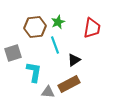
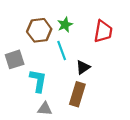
brown rectangle: (69, 84) -> (77, 94), turned -45
gray triangle: (48, 92) -> (45, 109), moved

